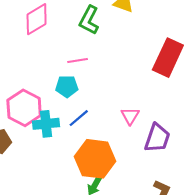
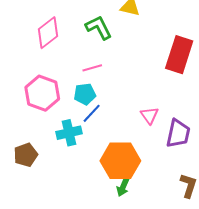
green L-shape: (89, 20) -> (99, 28), turned 132
pink hexagon: (24, 108) -> (42, 93), moved
blue line: (79, 118) -> (92, 113), moved

